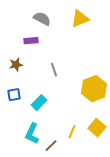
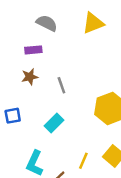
brown star: (16, 65) -> (30, 77), moved
cyan rectangle: (39, 103) -> (54, 123), moved

